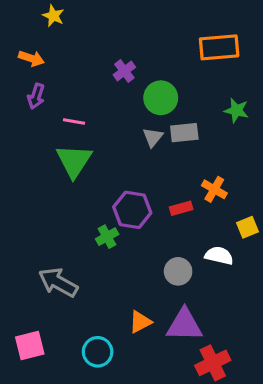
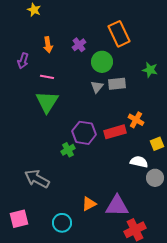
orange rectangle: (219, 47) -> (119, 34), moved, turned 70
orange arrow: (31, 58) -> (48, 45), moved, turned 63
red rectangle: (181, 208) -> (115, 132), size x1.5
gray circle: (178, 271) -> (155, 178), moved

